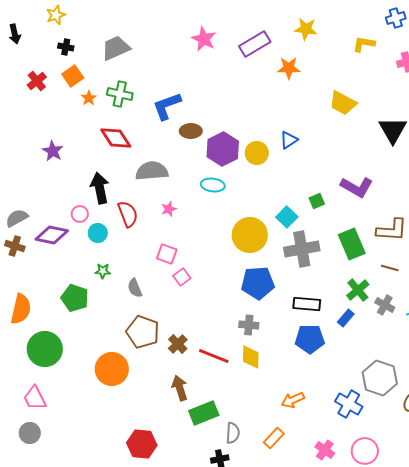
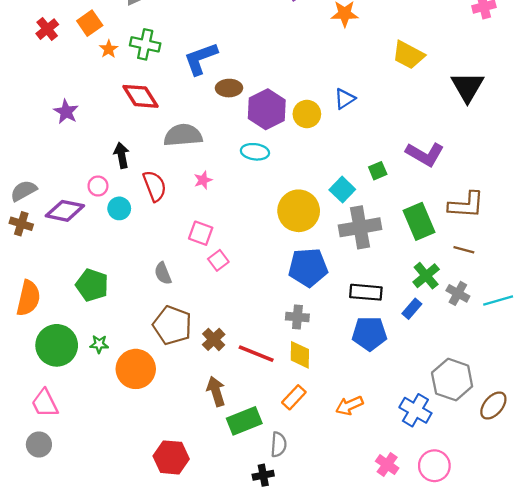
black arrow: (100, 188) -> (122, 155), size x0.7
green star: (103, 271) -> (99, 344), moved
orange rectangle: (274, 438) -> (294, 397), moved

